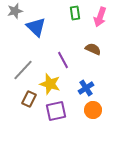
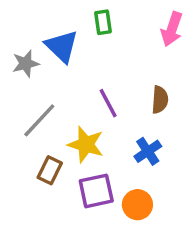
gray star: (15, 11) -> (26, 64), moved
green rectangle: (75, 13) -> (103, 22), moved
brown semicircle: (93, 49) -> (160, 100), moved, turned 70
orange circle: (93, 110) -> (137, 205), moved

